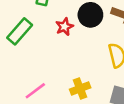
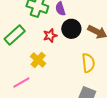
yellow cross: (80, 88) -> (38, 60), moved, turned -35

